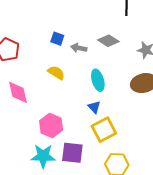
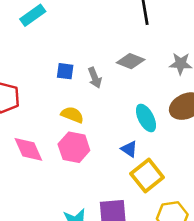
gray arrow: (79, 48) -> (95, 78), turned -112
cyan ellipse: (98, 80) -> (146, 118), moved
pink hexagon: (51, 125) -> (74, 147), moved

